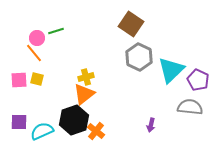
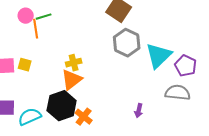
pink circle: (37, 38) -> (26, 16), moved
orange line: (34, 53) -> (36, 29), moved, turned 30

